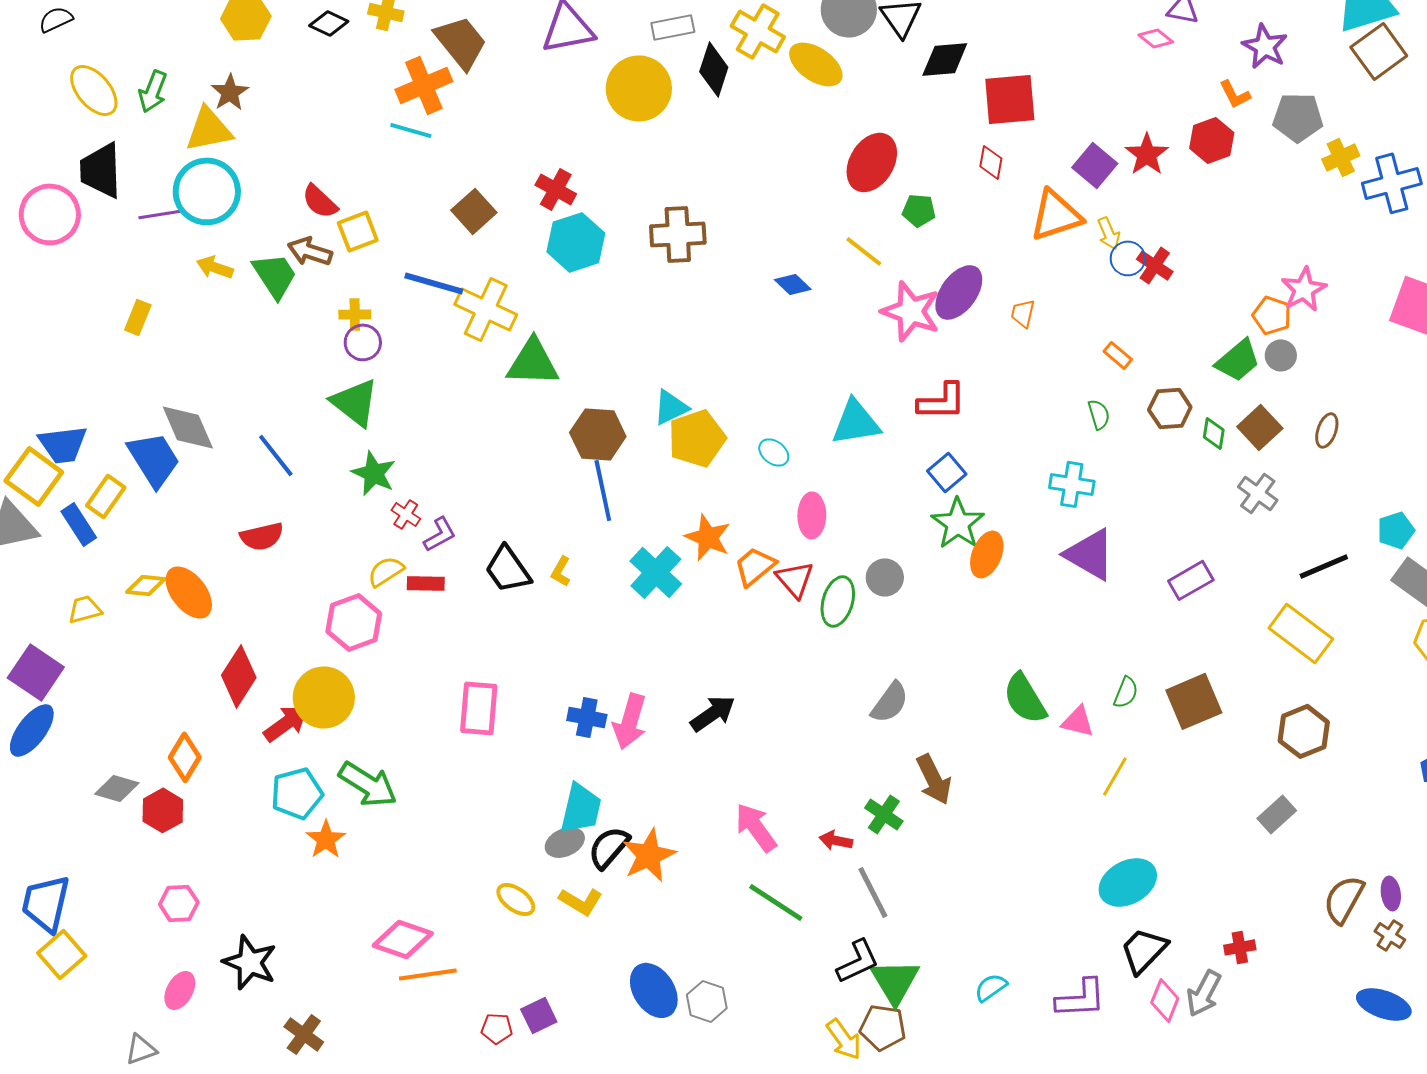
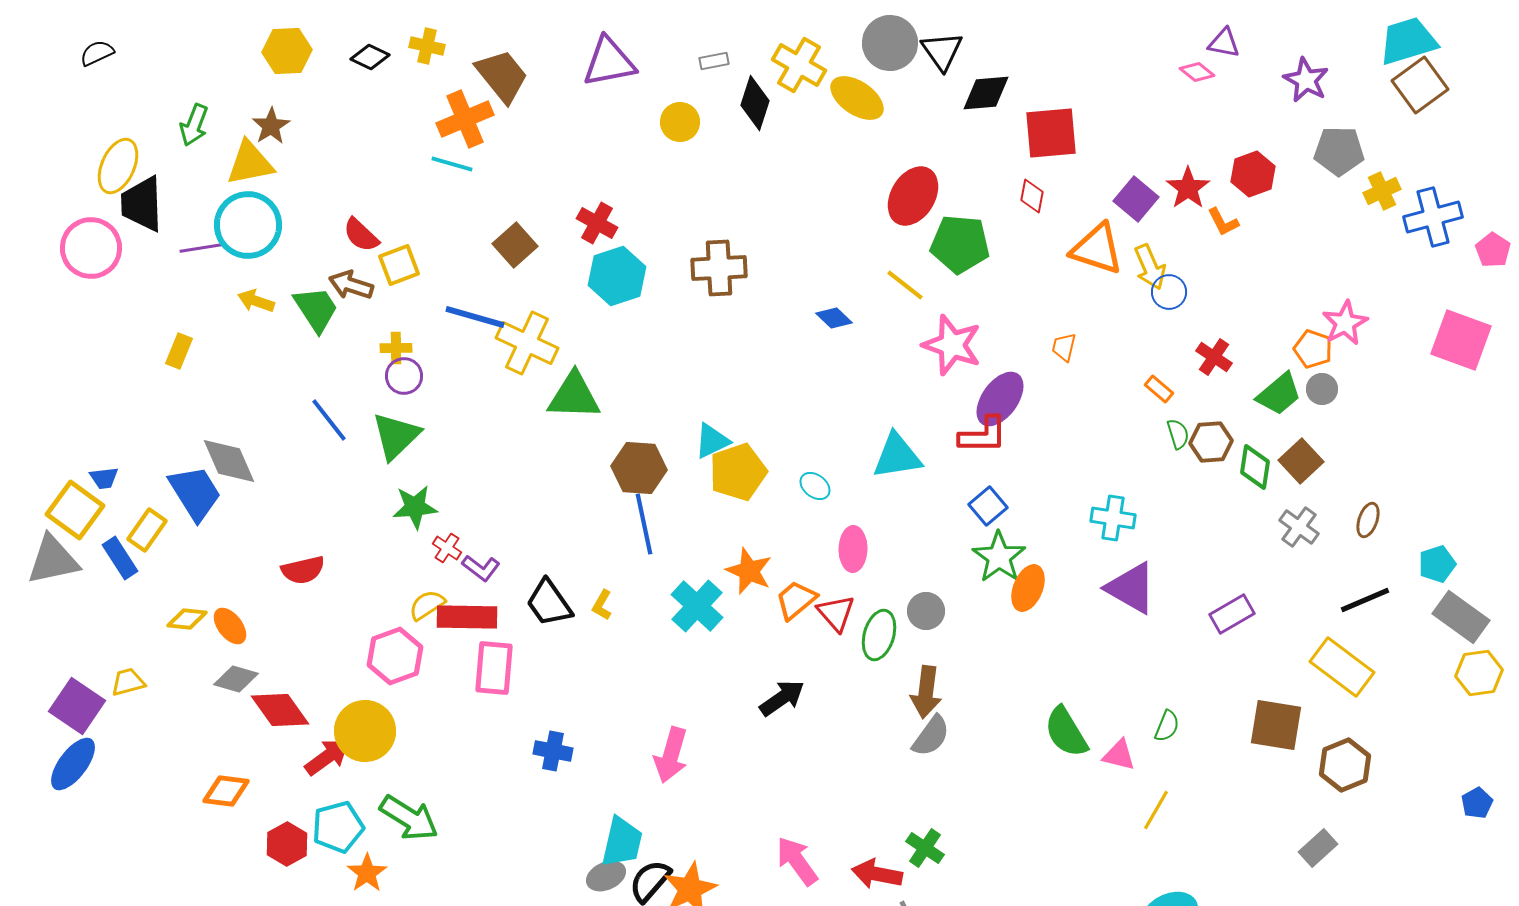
gray rectangle: (673, 27) -> (714, 61), size x0.7
yellow circle: (639, 88) -> (680, 122), size x0.6
yellow ellipse: (94, 90) -> (118, 166), moved, turned 64
orange L-shape: (1235, 94) -> (1223, 222), moved
green pentagon: (919, 210) -> (960, 244), size x1.8
orange triangle: (1056, 215) -> (1097, 249), turned 36
yellow arrow: (1109, 233) -> (1150, 267), size x1.4
red cross: (1155, 265) -> (1214, 357), moved
purple ellipse: (959, 292) -> (1000, 399), moved
green triangle: (355, 402) -> (396, 436), turned 38
green semicircle: (1099, 414) -> (1178, 434), moved
brown ellipse: (1327, 430) -> (1368, 520), moved
green diamond: (1214, 433) -> (1255, 467), size x1.4
blue trapezoid: (63, 444) -> (104, 478), size x0.6
blue line: (276, 455) -> (329, 420), moved
green star: (374, 473) -> (415, 507), turned -30
purple L-shape: (440, 534) -> (481, 568), turned 66
red rectangle: (426, 583) -> (467, 617), size x1.6
orange ellipse: (189, 592) -> (230, 626), size x0.7
yellow trapezoid: (85, 609) -> (128, 682), moved
red diamond: (239, 676) -> (280, 710), turned -68
brown square: (1194, 701) -> (1276, 725), moved, turned 32
pink rectangle: (479, 708) -> (494, 668), moved
black arrow: (713, 713) -> (782, 698), moved
blue cross: (587, 717) -> (553, 751), moved
orange diamond: (185, 757) -> (226, 791), turned 66
brown arrow: (934, 779) -> (926, 692), moved, turned 33
gray diamond: (117, 788) -> (236, 679), moved
red hexagon: (163, 810) -> (287, 844), moved
red arrow: (836, 840) -> (877, 874), size x1.5

